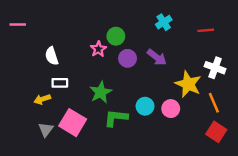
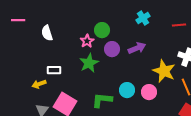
white semicircle: (52, 56) -> (47, 33), moved
purple arrow: (157, 57) -> (137, 48), turned -60
green star: (101, 92) -> (89, 63), moved

